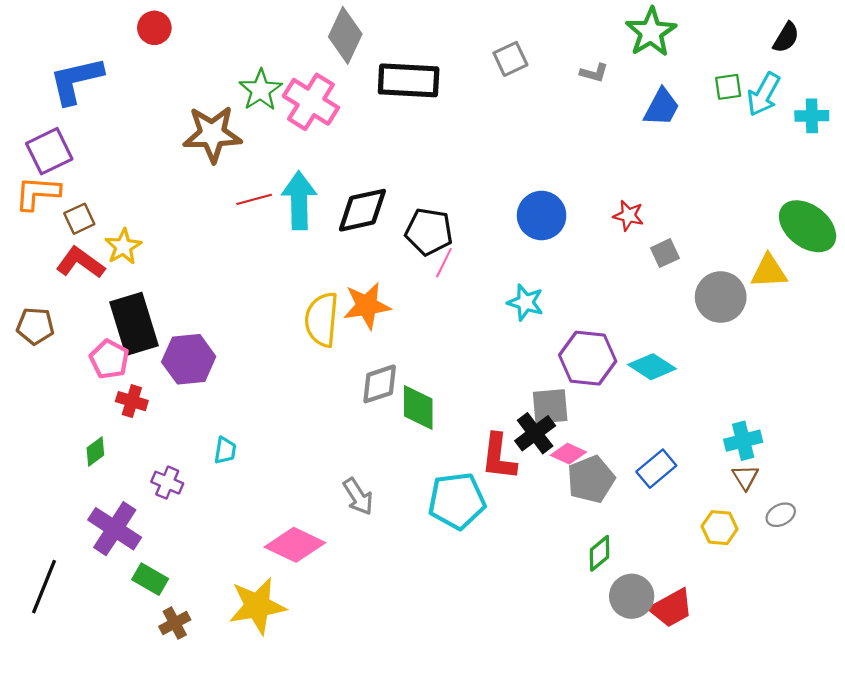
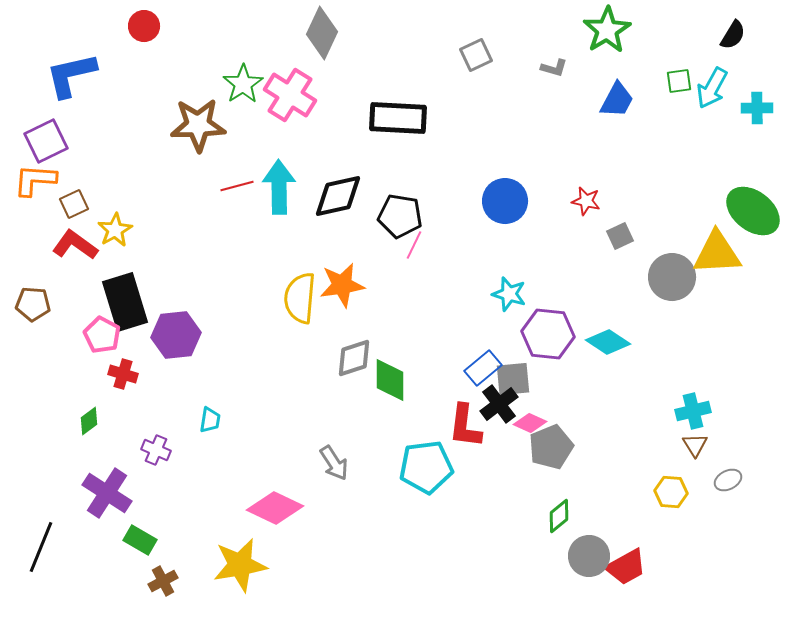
black rectangle: (409, 80) -> (398, 118), moved
yellow triangle: (769, 271) -> (717, 253), size x1.4
cyan star: (525, 302) -> (509, 294), moved
blue rectangle: (656, 469) -> (483, 368), moved

